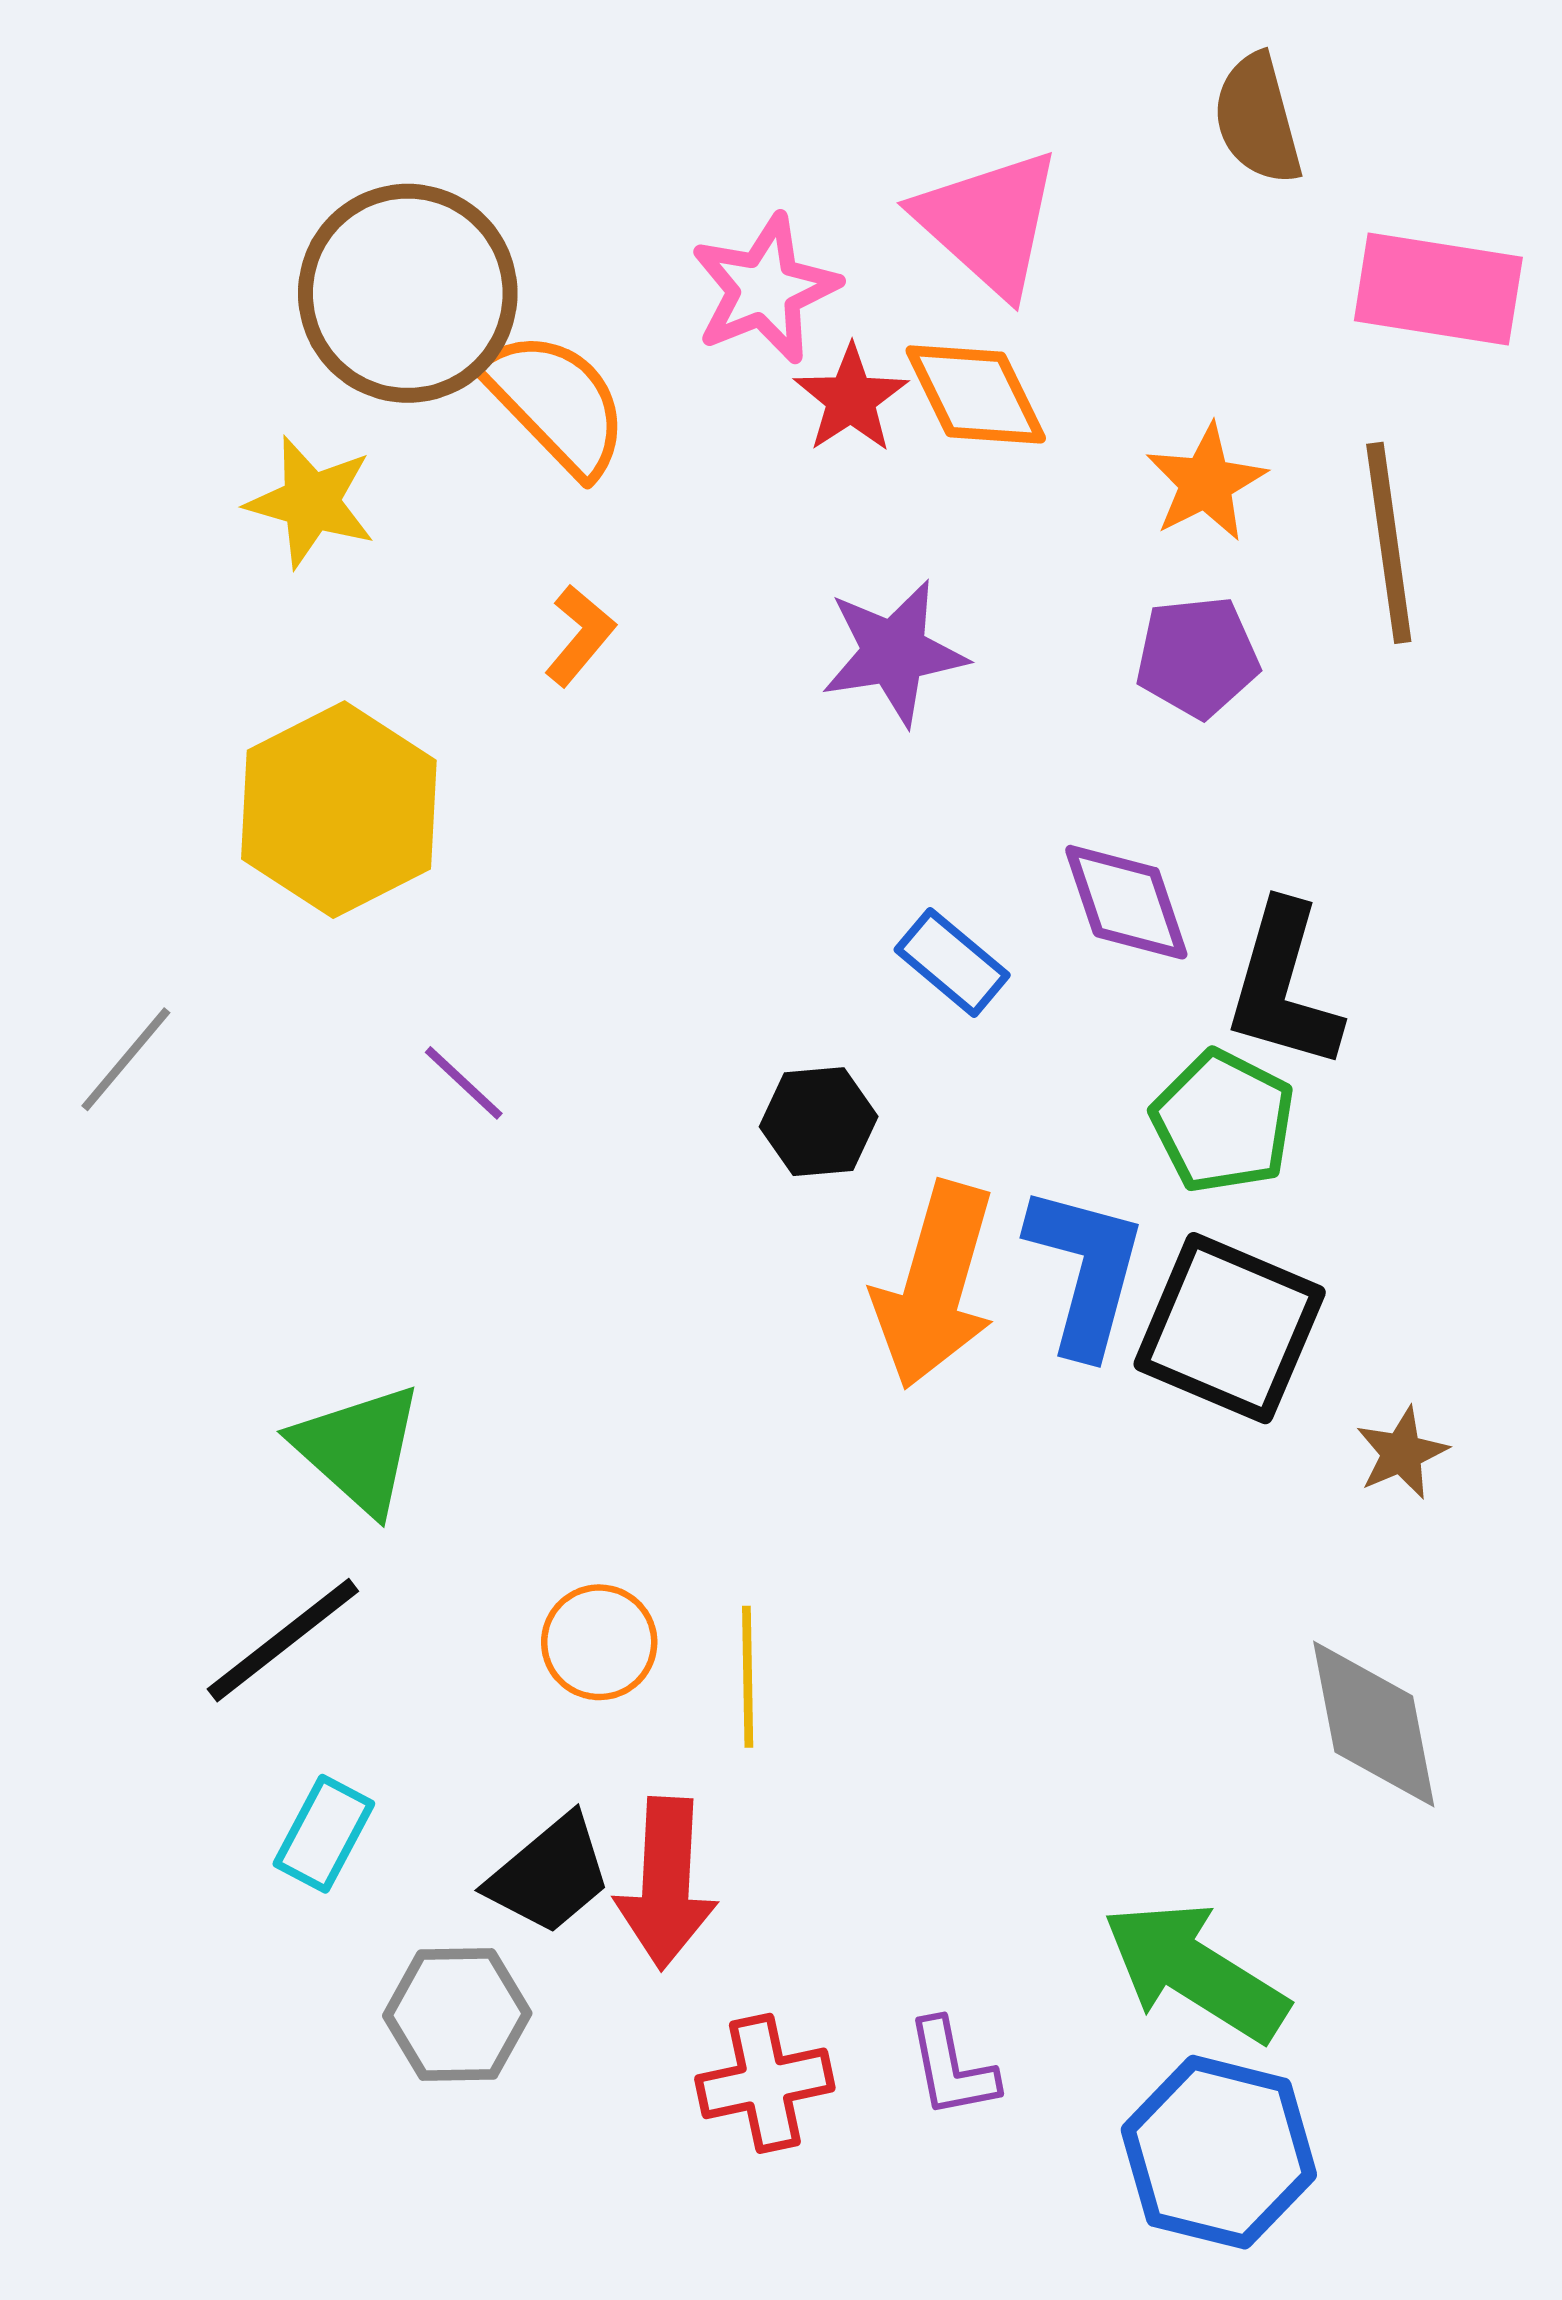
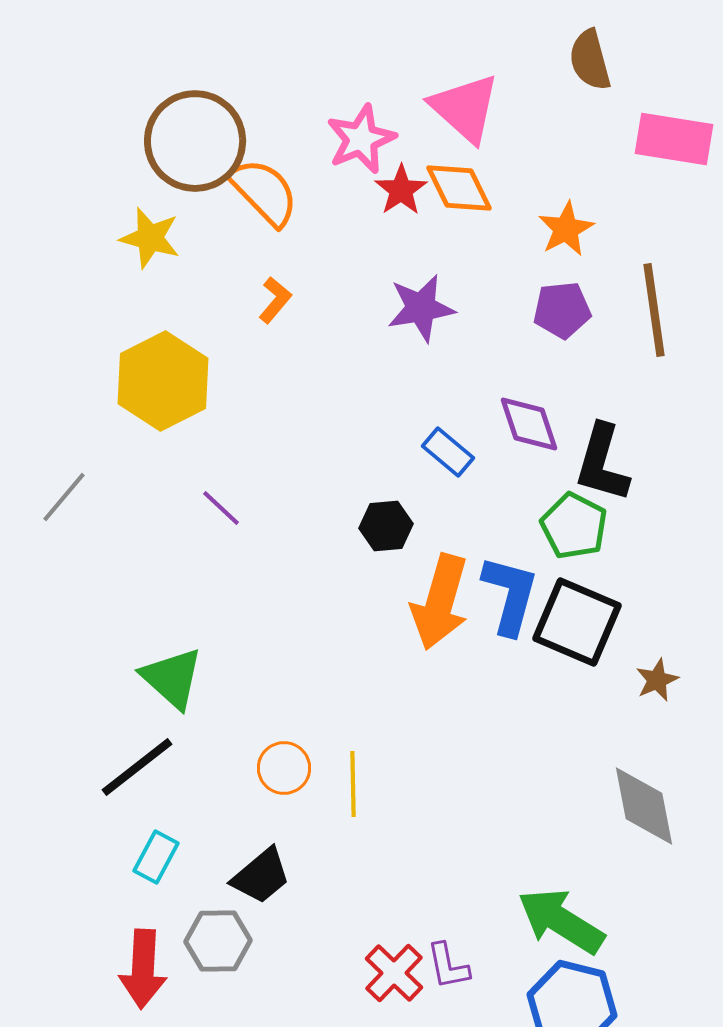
brown line: (1389, 543) -> (654, 310), moved
red arrow: (666, 1883) -> (143, 969), moved
red cross: (765, 2083) -> (394, 973), moved, turned -34

